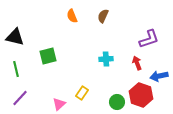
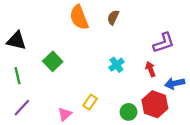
orange semicircle: (72, 16) -> (79, 17), size x1.6
green square: (48, 56) -> (53, 61), turned -30
cyan cross: (106, 59) -> (116, 65), turned -32

